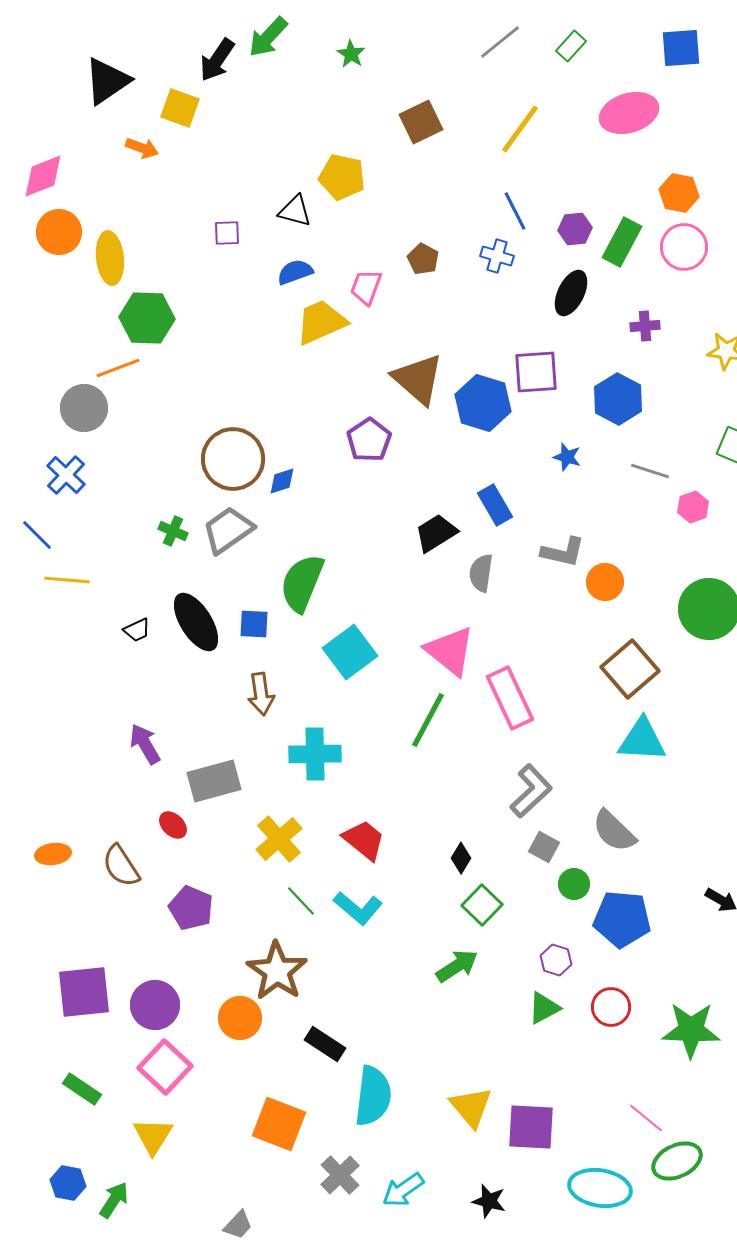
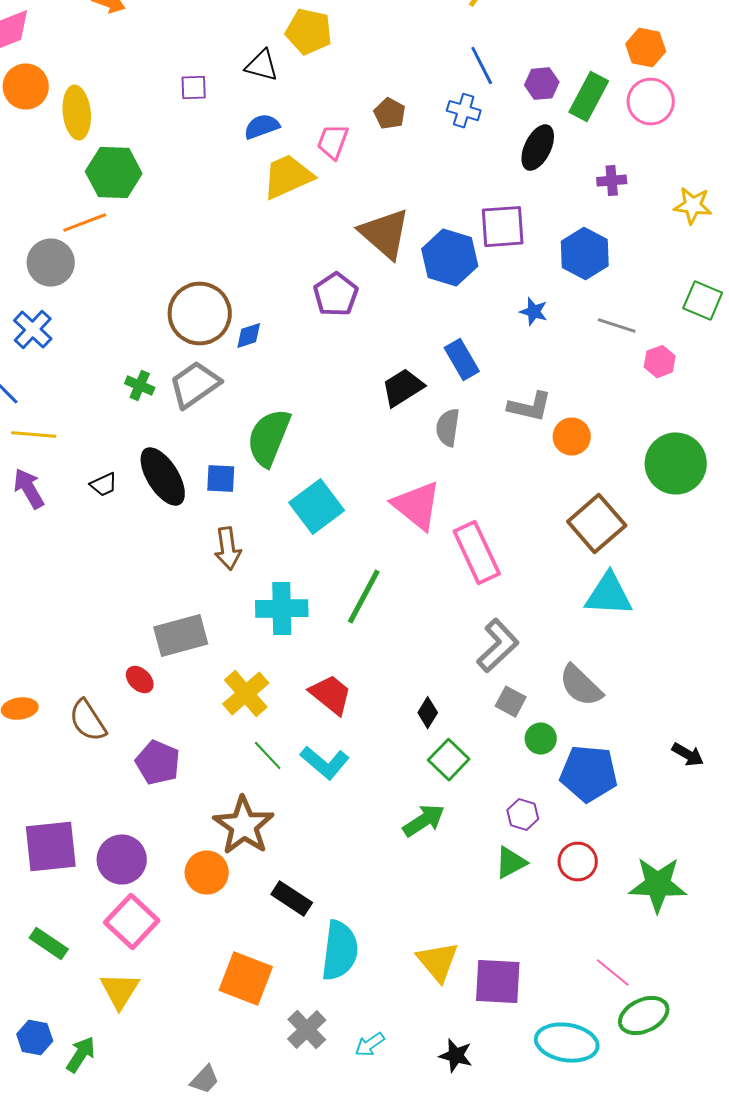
green line: (428, 720) -> (364, 597), moved
purple arrow: (145, 744) -> (29, 489), moved
cyan arrow: (403, 1190) -> (370, 1045), size x0.7

